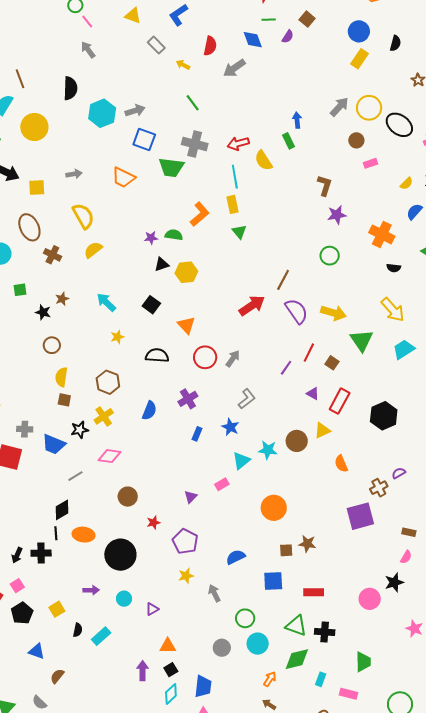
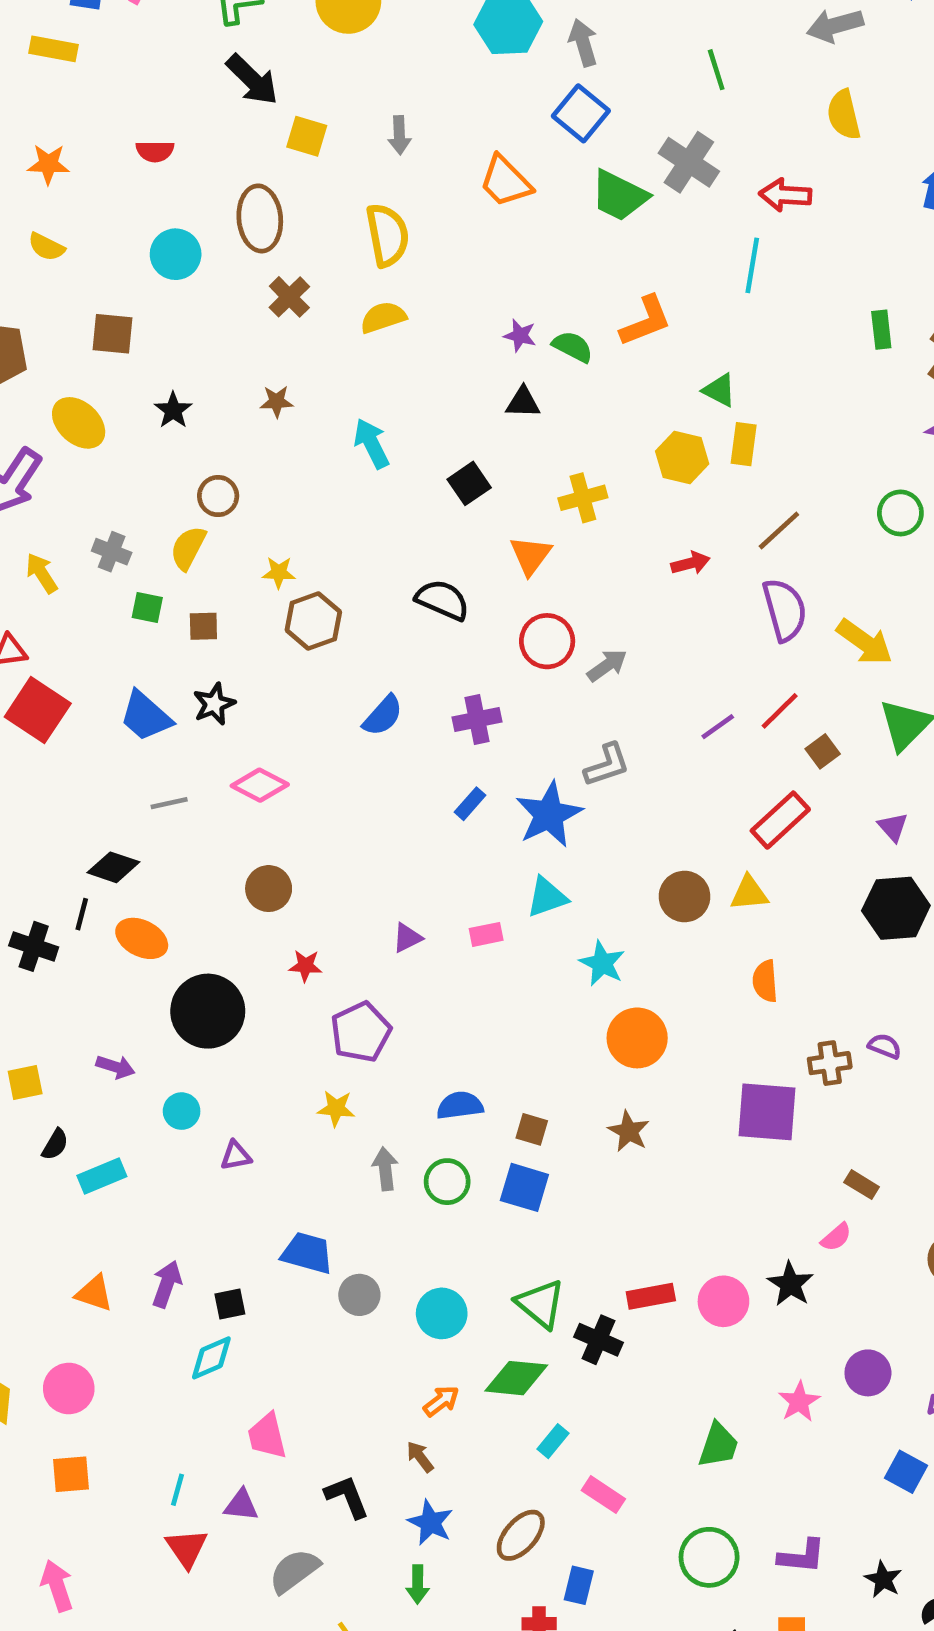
gray arrow: (135, 111) -> (583, 43), turned -108
green rectangle: (289, 141) -> (881, 330), moved
yellow semicircle: (263, 161) -> (844, 115), moved
gray arrow: (74, 174) -> (399, 135), turned 77
yellow rectangle: (232, 204) -> (744, 444), moved
green triangle: (239, 232) -> (719, 390), turned -42
yellow hexagon: (186, 272) -> (682, 457), moved
green square: (20, 290) -> (147, 607), moved
red arrow: (252, 306) -> (690, 563), size x0.6
black star: (43, 312) -> (173, 410), moved
yellow star: (117, 337) -> (279, 573), moved
yellow semicircle: (61, 377) -> (188, 548), moved
purple triangle: (313, 393) -> (893, 827), moved
brown square: (64, 400) -> (203, 626), turned -32
red rectangle: (340, 401) -> (780, 820), moved
yellow cross: (104, 416) -> (583, 498), moved
blue star: (230, 427) -> (549, 815), size x1.6
gray cross: (25, 429) -> (112, 552), moved
black star: (80, 430) -> (214, 704), turned -30
cyan star: (268, 450) -> (602, 963), moved
purple semicircle: (399, 473) -> (885, 1046), turned 32
orange circle: (274, 508) -> (637, 1038), moved
black diamond: (62, 510) -> (113, 867), turned 30
brown square: (286, 550) -> (532, 1129), moved
black star: (394, 582) -> (790, 1284), turned 30
red rectangle: (314, 592) -> (651, 1296), moved, turned -30
green circle: (245, 618) -> (447, 1182), moved
orange triangle: (168, 646) -> (94, 1293), moved
green trapezoid: (363, 662) -> (718, 1445), moved
blue trapezoid: (203, 686) -> (307, 1253), moved, turned -100

